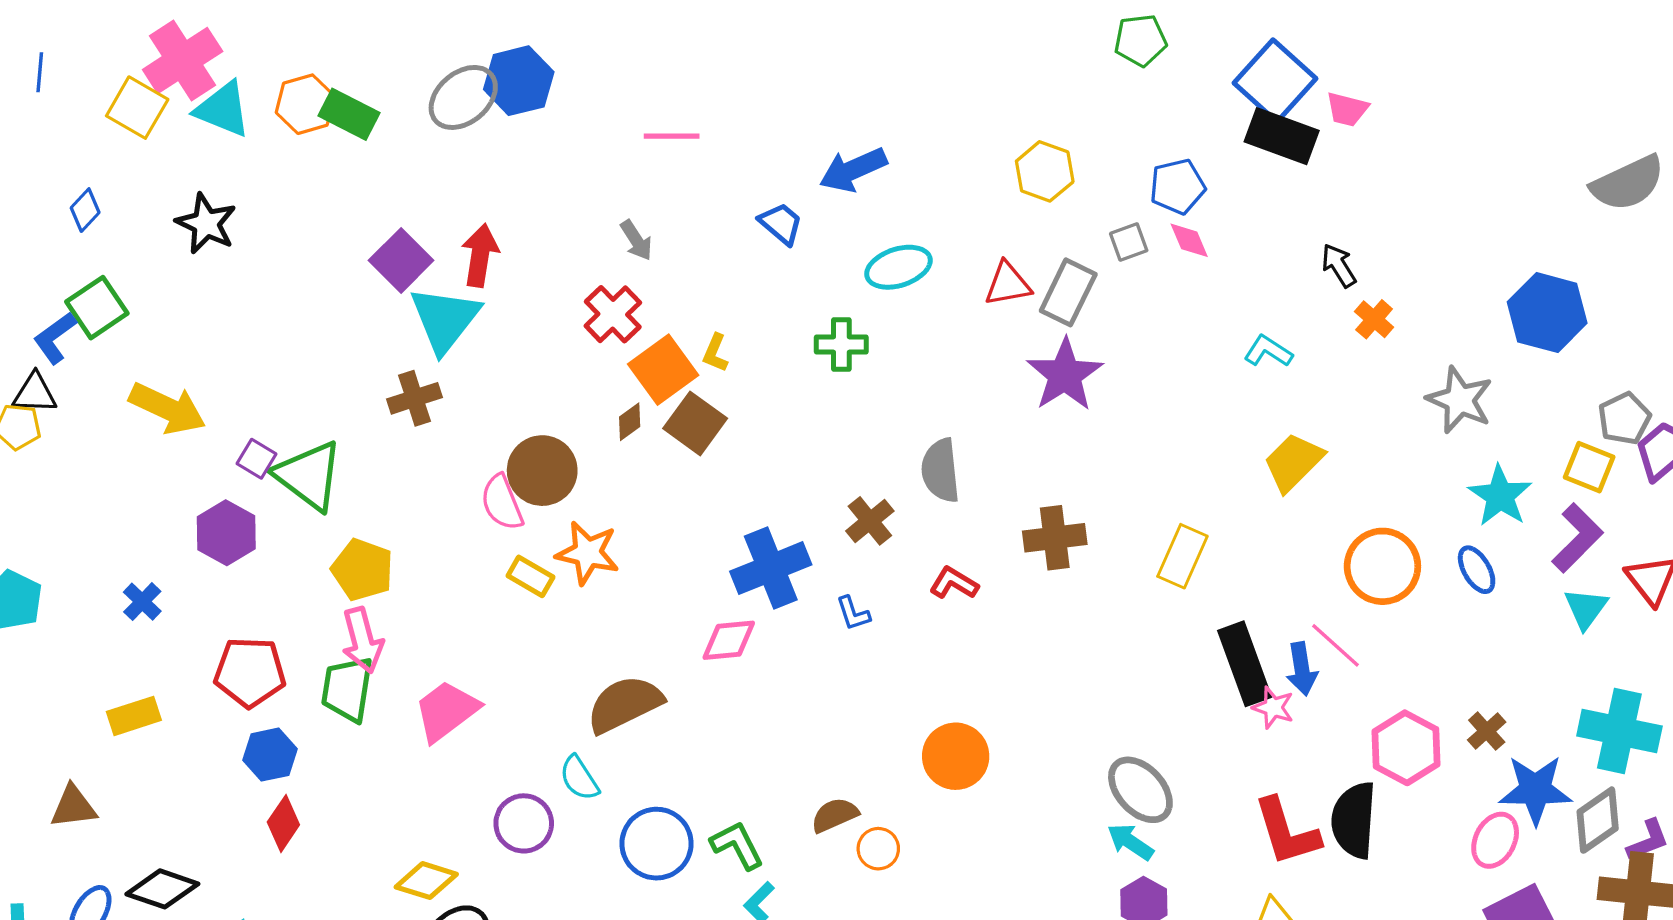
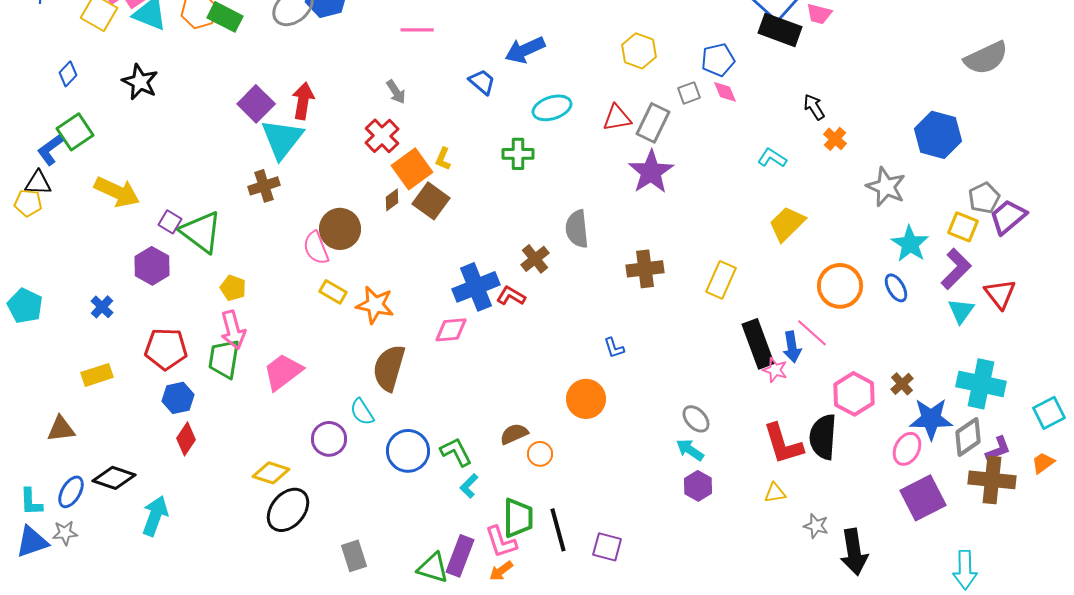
orange star: (588, 553) -> (375, 305), moved
yellow pentagon: (362, 570) -> (233, 288), size x0.7
red L-shape: (954, 583) -> (511, 296), moved
blue L-shape: (853, 613) -> (614, 348), moved
brown semicircle: (625, 704) -> (389, 368), turned -48
gray ellipse: (1140, 790) -> (696, 419), size x0.7

